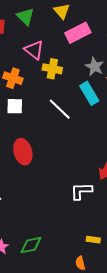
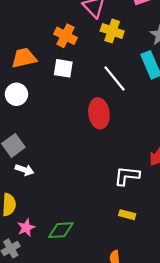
red ellipse: (23, 152) -> (99, 113), moved
yellow rectangle: (93, 240) -> (127, 215), moved

